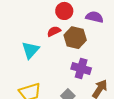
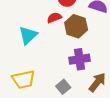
purple cross: (81, 68) -> (80, 59), turned -30

